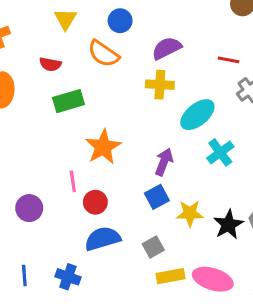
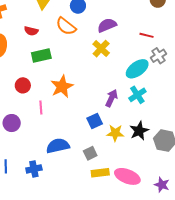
yellow cross: (160, 85) -> (101, 49), turned 36
cyan ellipse: (197, 115) -> (137, 69), moved
purple arrow: (164, 162) -> (112, 98), moved
red circle: (95, 202) -> (23, 85), moved
black star: (228, 225) -> (139, 131), moved
blue cross: (68, 277) -> (34, 169), turned -35

